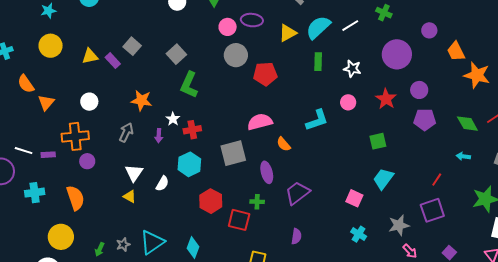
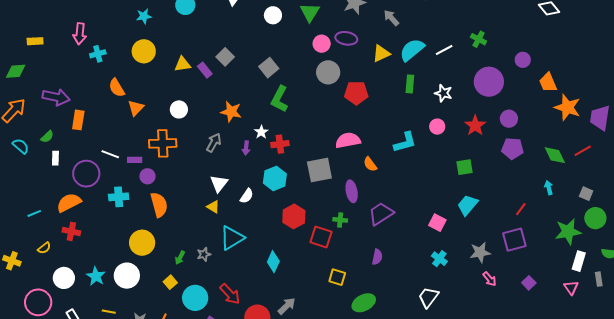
cyan arrow: (463, 156) -> (549, 188), turned 64
purple circle: (87, 161) -> (147, 176), moved
cyan triangle: (152, 242) -> (232, 238), moved

